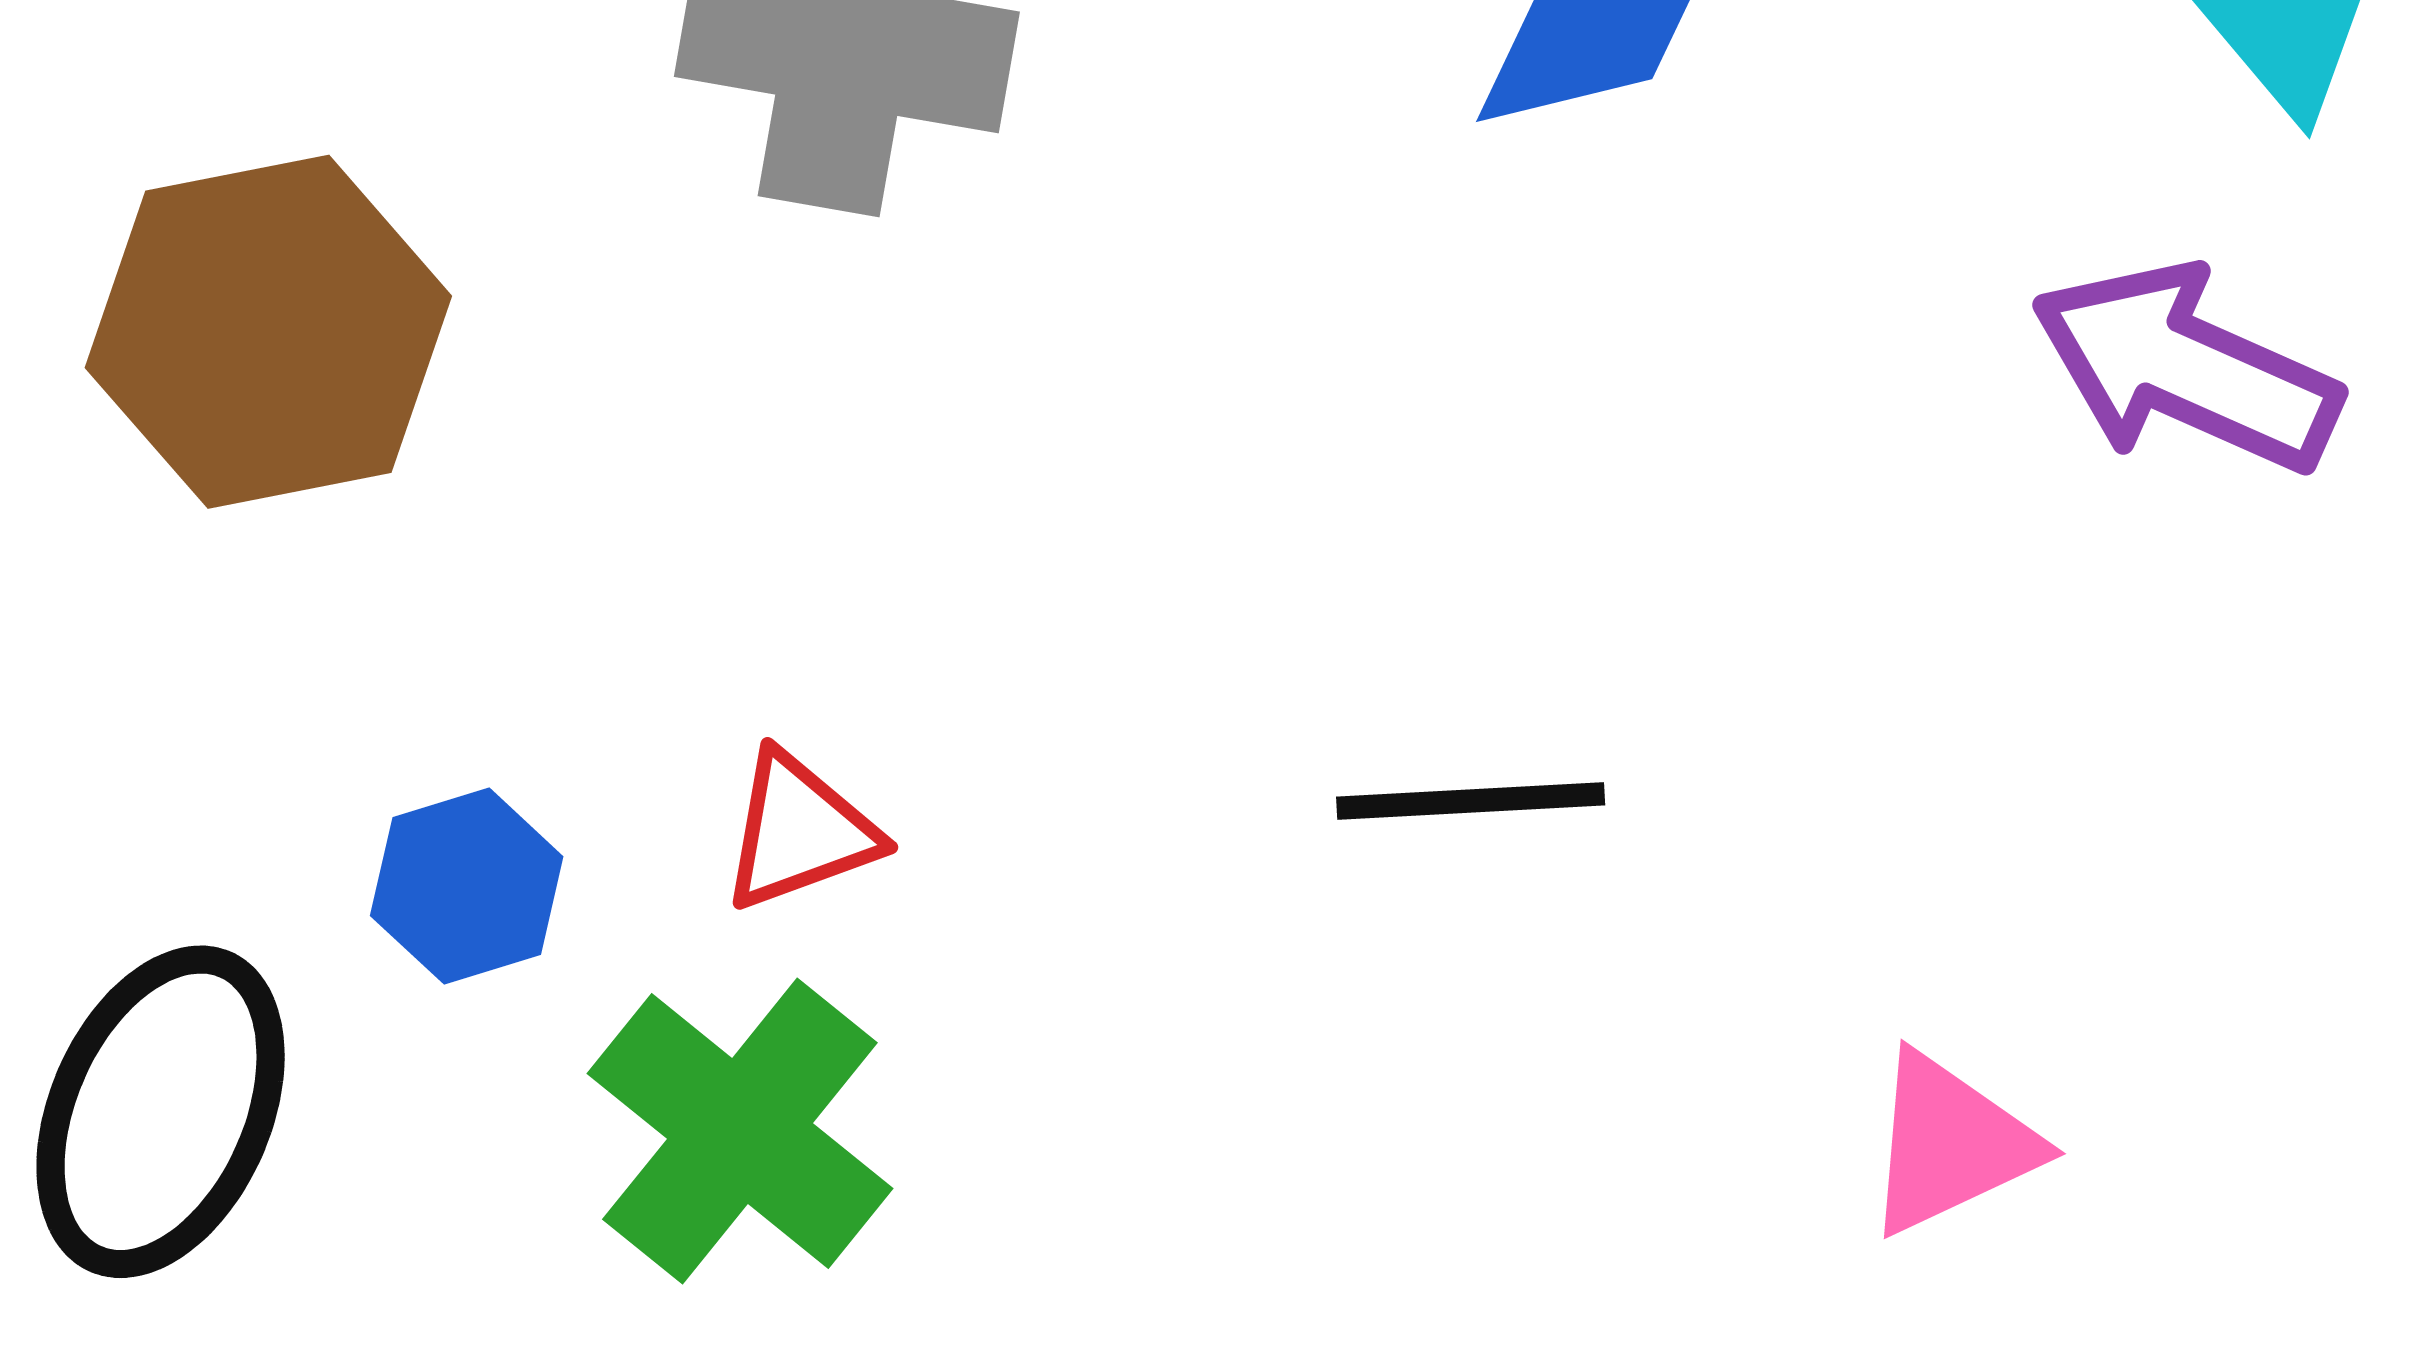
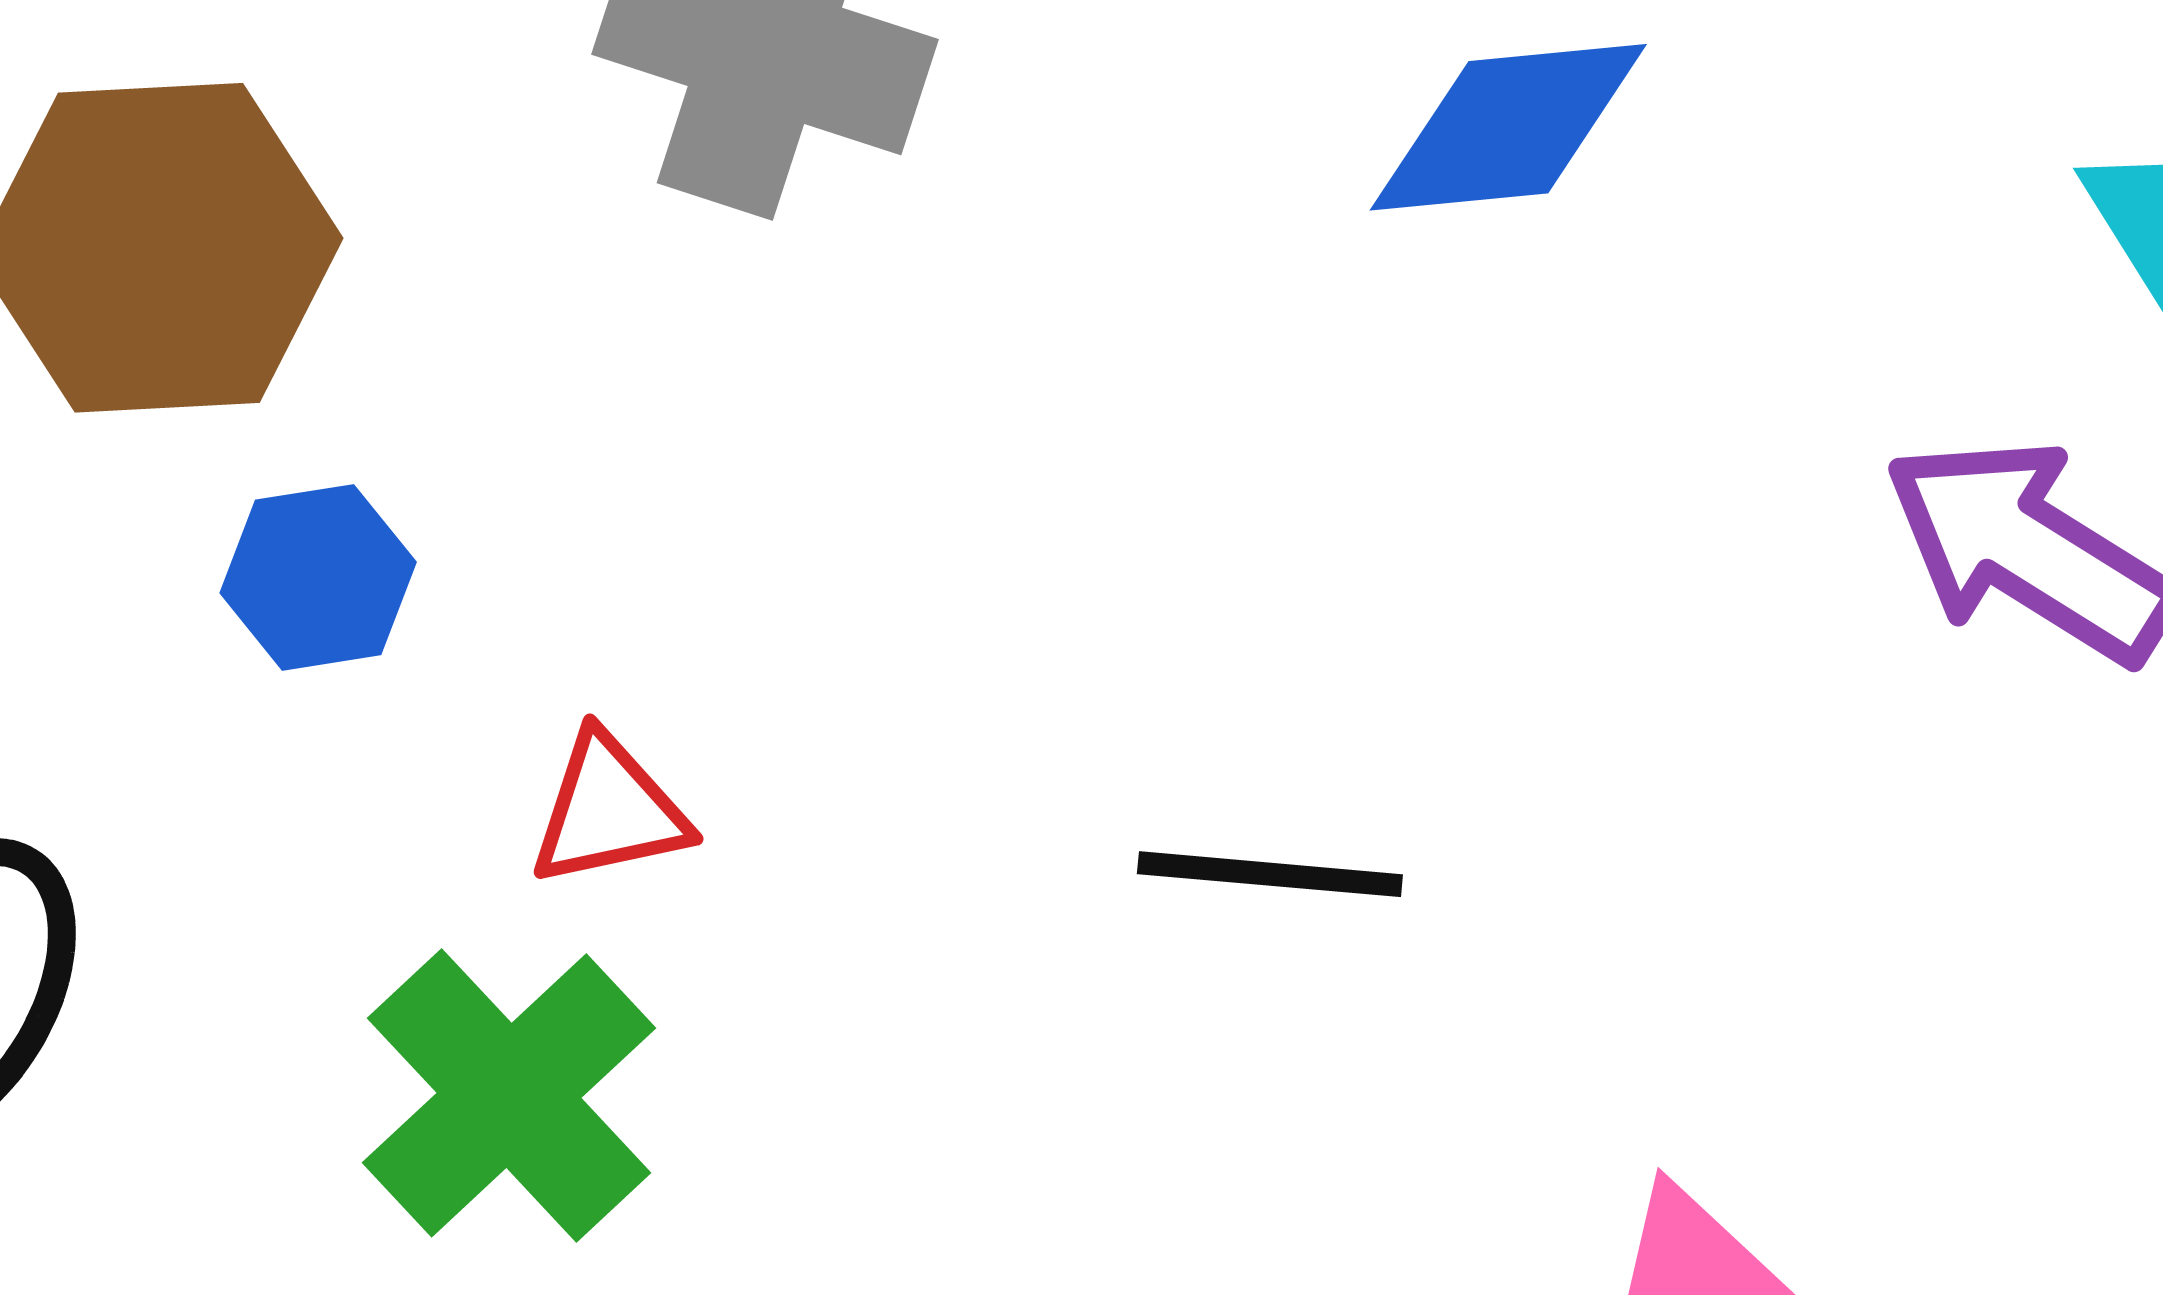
blue hexagon: (467, 886) -> (318, 577), moved

